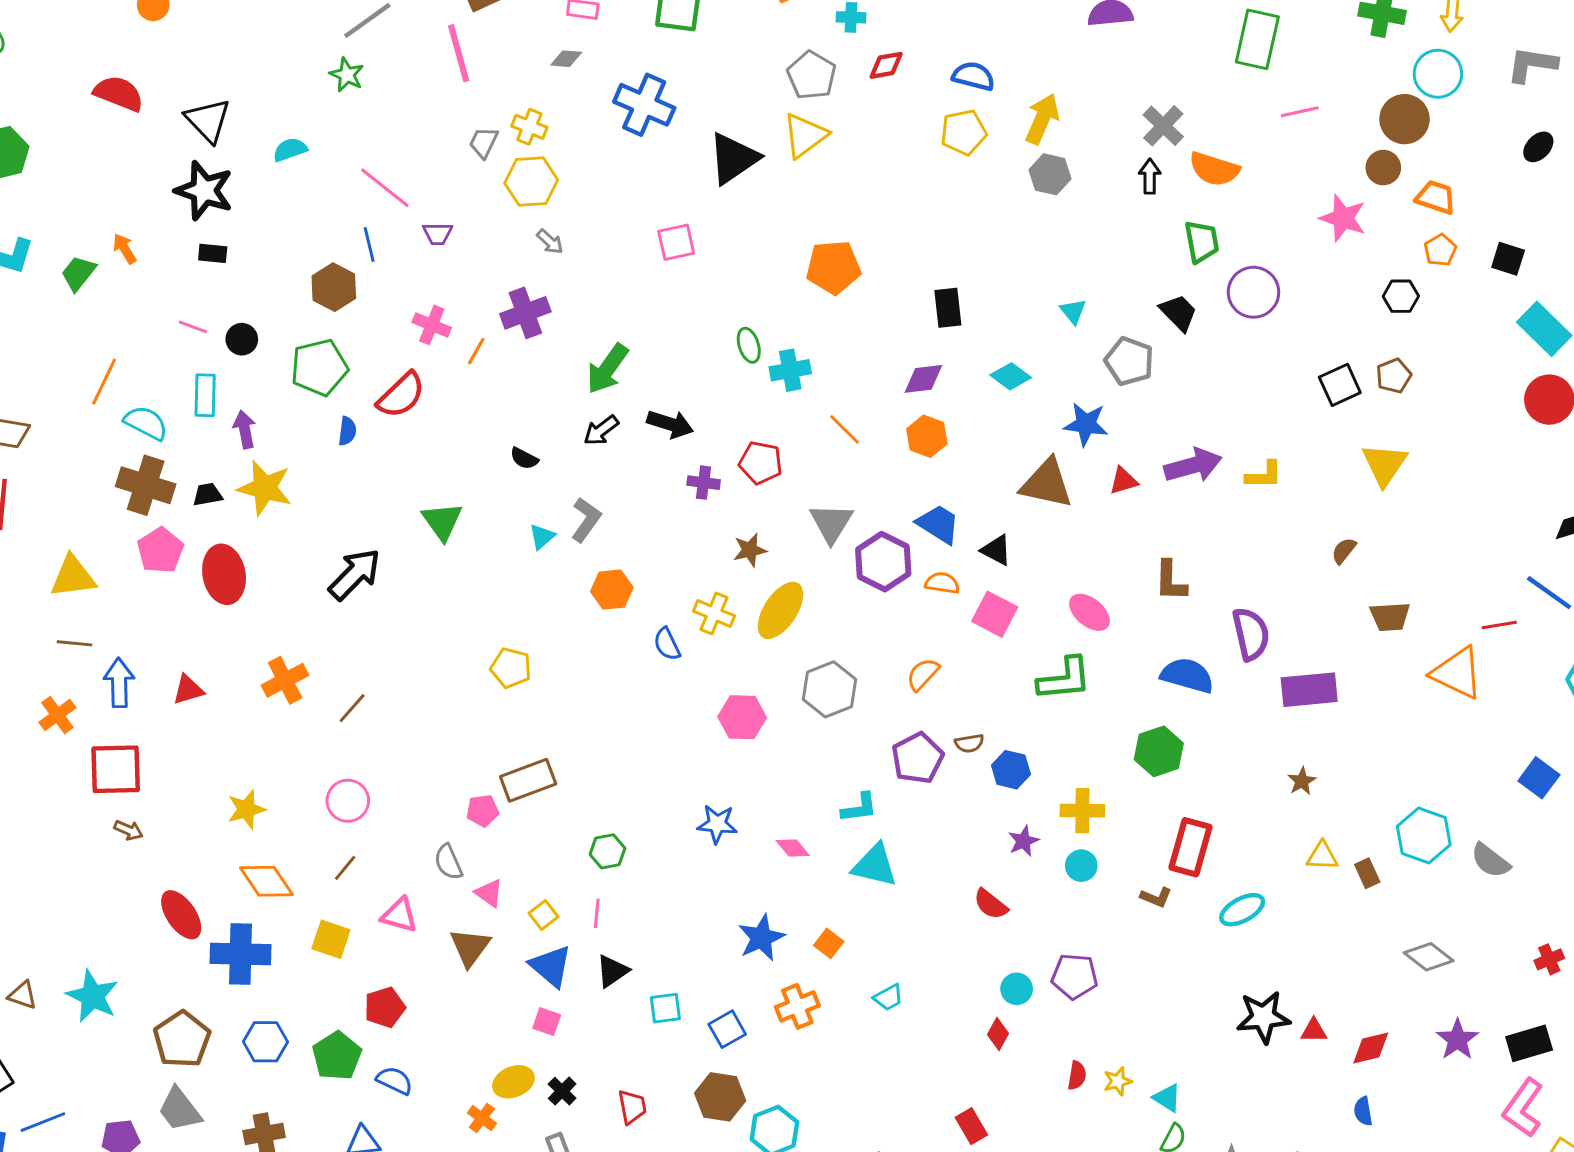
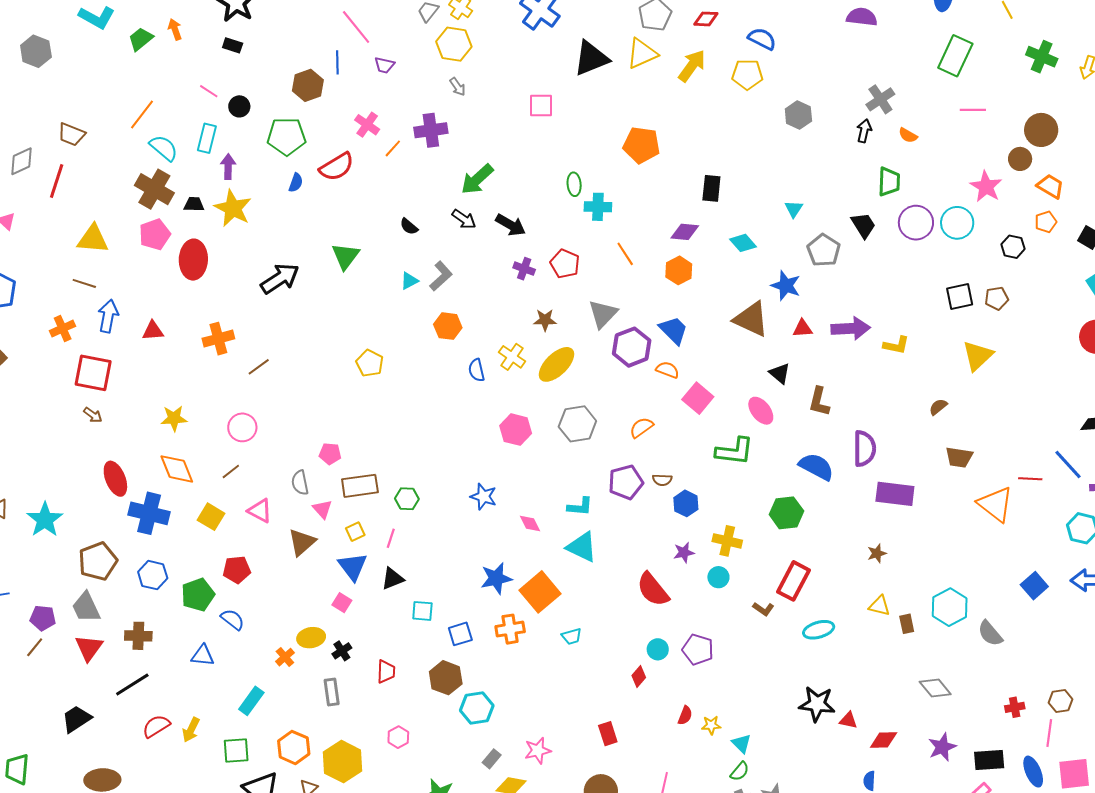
cyan circle: (1438, 74) -> (957, 223), moved
yellow arrow: (1042, 119) -> (692, 66), moved
orange semicircle: (1214, 169) -> (908, 135), size x0.6
black arrow: (601, 430) -> (464, 219), turned -120
black triangle: (996, 550) -> (780, 373), moved
brown rectangle: (528, 780) -> (360, 486), moved
red semicircle: (991, 904) -> (653, 590), size x1.5
orange square: (829, 943) -> (540, 592), size x2.0

